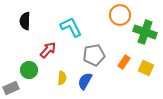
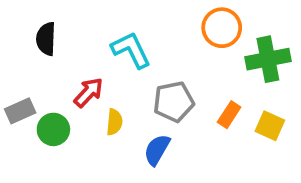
green cross: (145, 32) -> (268, 59), turned -30
yellow semicircle: (62, 78) -> (114, 122), moved
gray rectangle: (11, 88) -> (20, 111), moved

